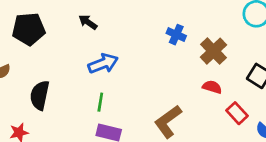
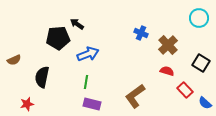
black pentagon: (29, 29) -> (58, 38), moved

